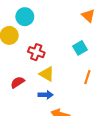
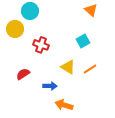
yellow triangle: (47, 74) -> (68, 67), moved
orange line: (87, 77) -> (90, 69), turned 40

